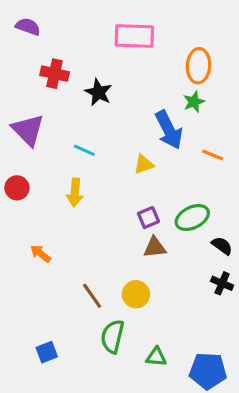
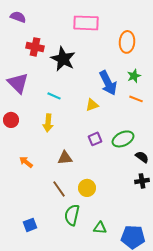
black star: (98, 92) -> (63, 59), size x1.4
green star: (194, 102) -> (134, 76), moved
brown triangle: (155, 247) -> (65, 158), moved
black cross: (222, 283) -> (142, 181), turned -32

